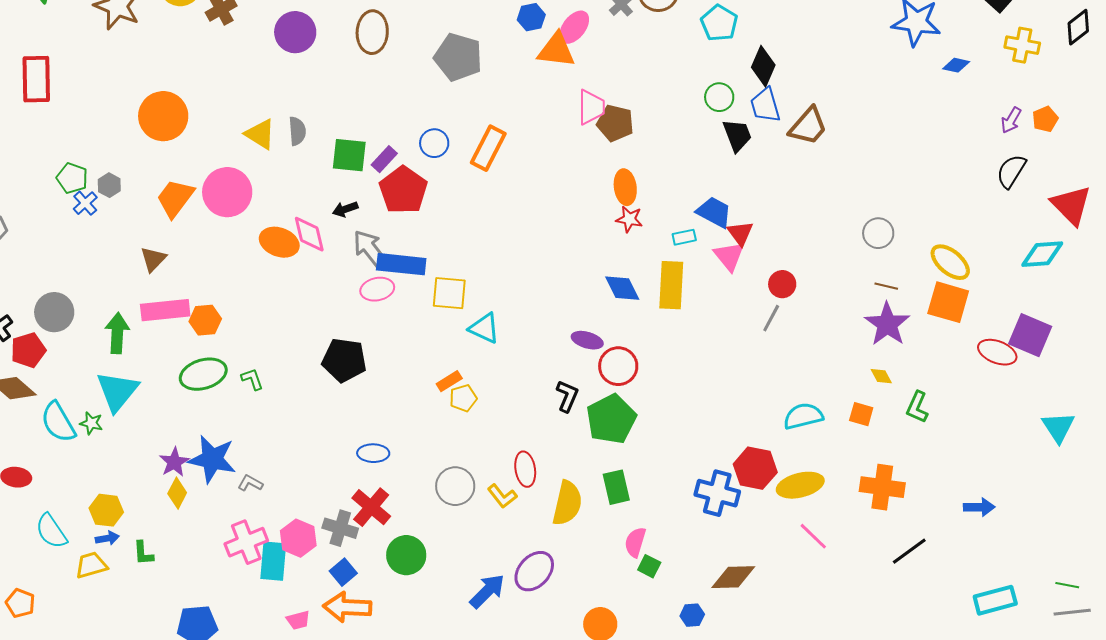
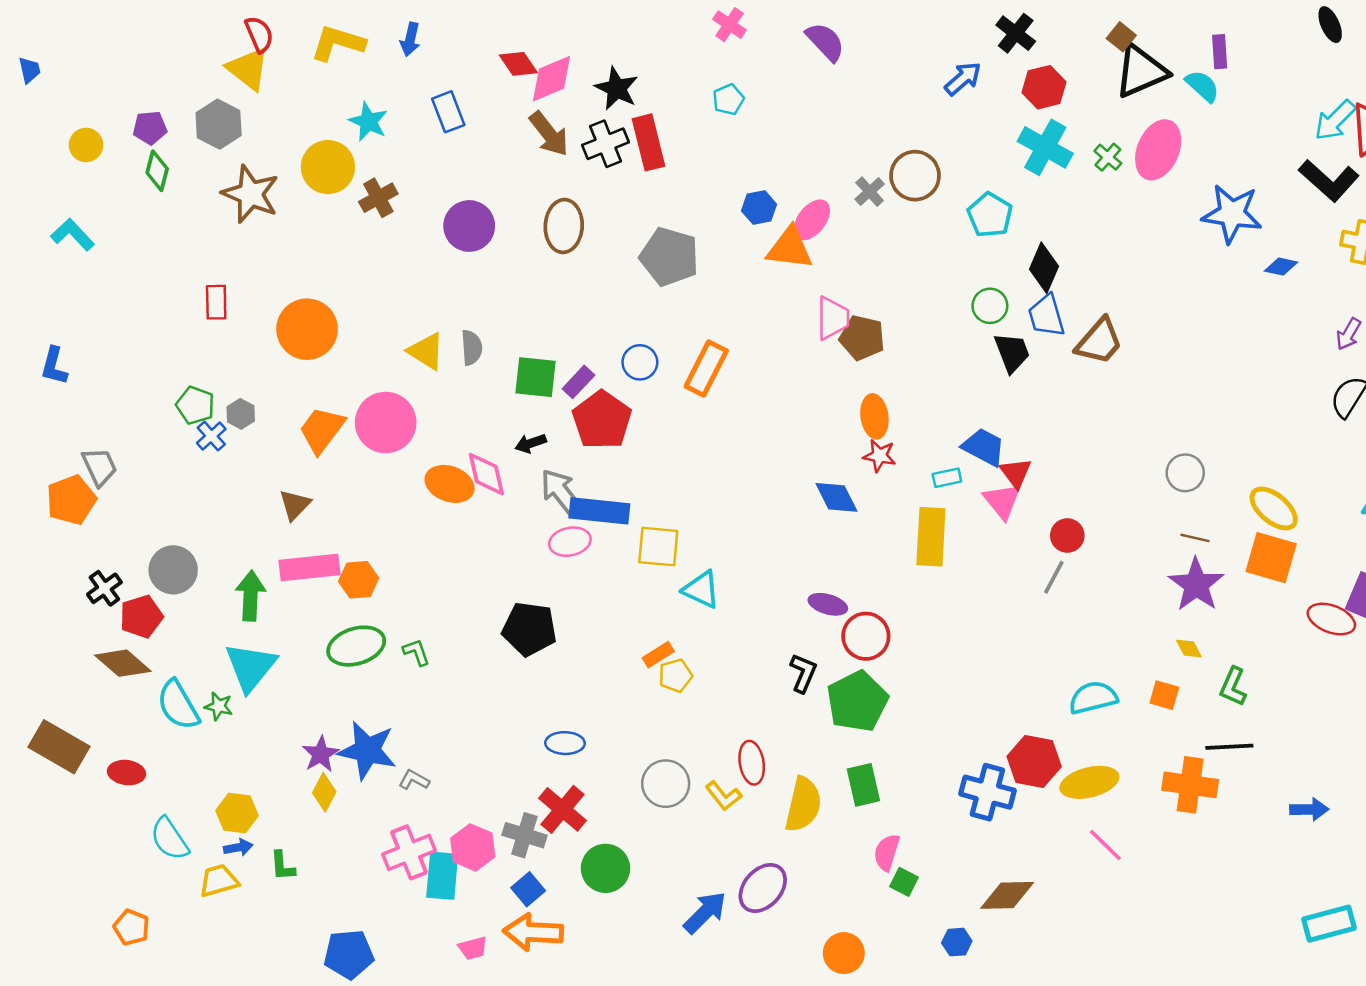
red rectangle: (36, 79) -> (216, 302), moved, size x0.6
blue diamond: (622, 288) -> (836, 497), moved
black line: (909, 551) -> (1229, 747), moved, turned 33

